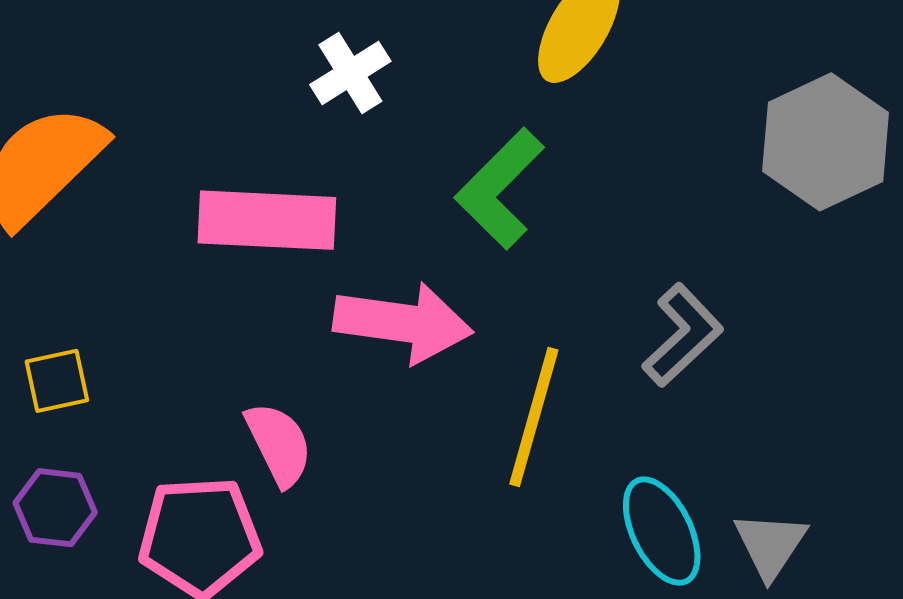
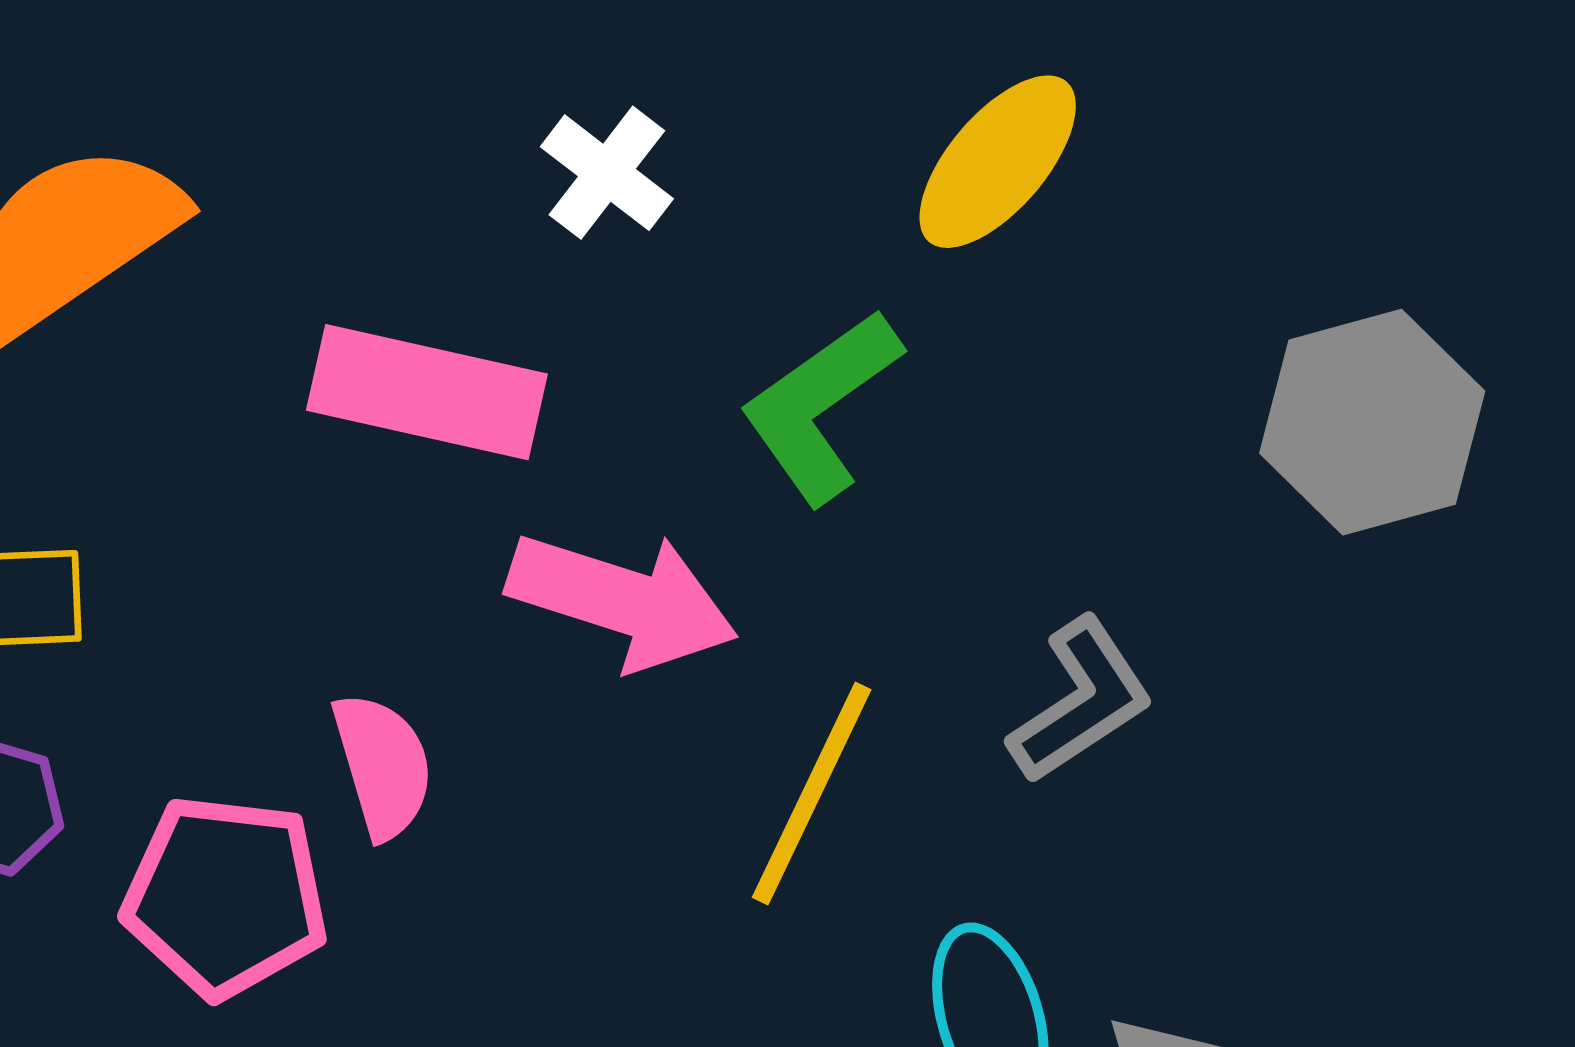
white cross: (350, 73) -> (607, 173), turned -30

